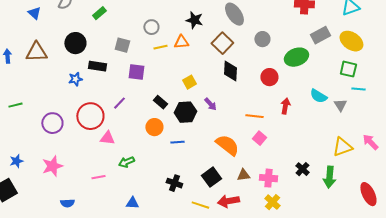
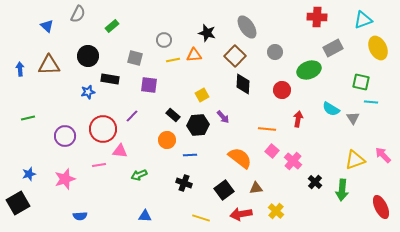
yellow ellipse: (351, 41) -> (378, 48), moved, turned 30
pink line: (98, 177) -> (99, 165), moved
pink cross: (268, 178) -> (293, 161), moved, turned 36
black cross: (174, 183) -> (184, 183), moved
yellow cross: (272, 202) -> (276, 211), moved
yellow line: (200, 205) -> (201, 218), moved

